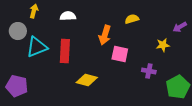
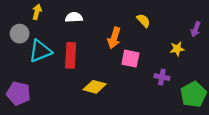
yellow semicircle: (132, 19) -> (143, 21), turned 64
purple arrow: (180, 27) -> (196, 29), turned -40

